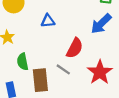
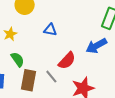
green semicircle: (23, 62) -> (18, 59), turned 140

